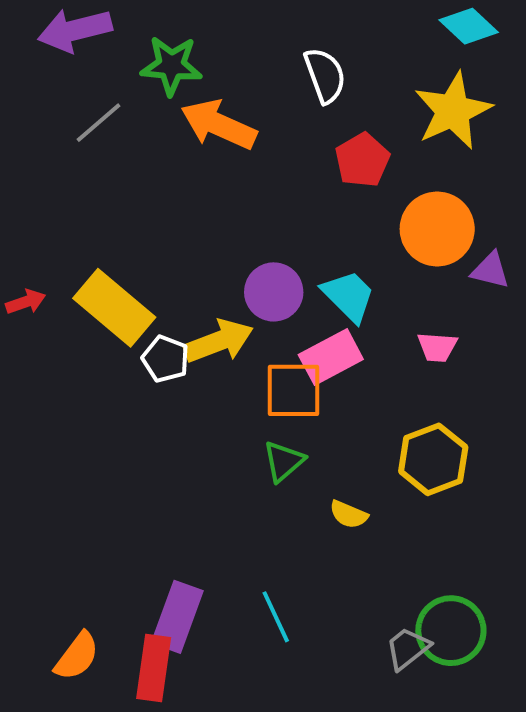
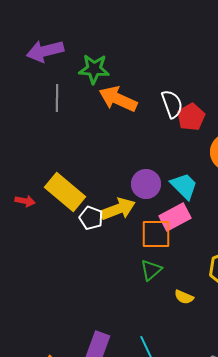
white semicircle: (325, 75) -> (172, 104), moved
gray line: (98, 123) -> (57, 98), turned -48
red arrow: (26, 302) -> (25, 201), moved, turned 30

